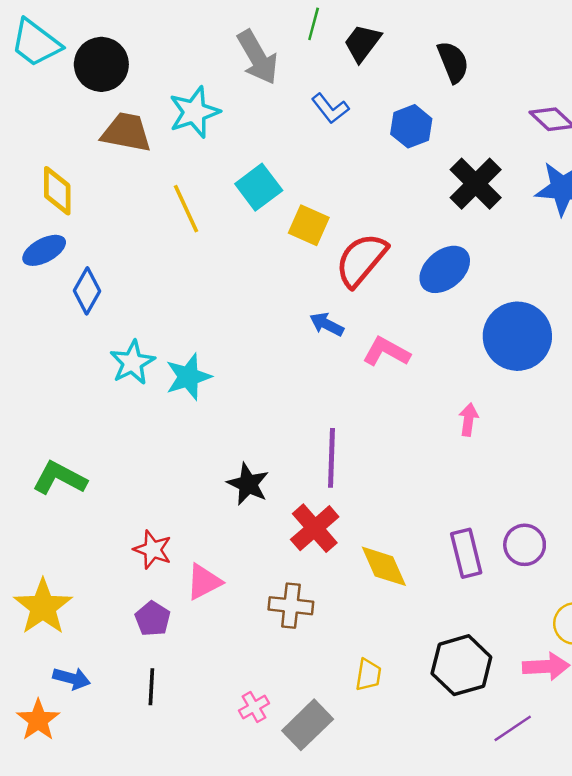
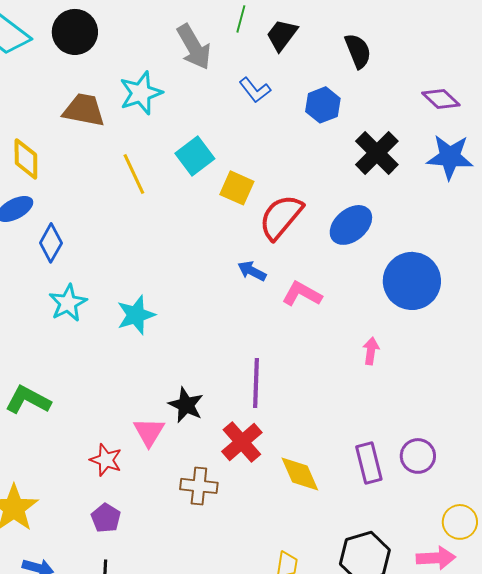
black circle: (101, 64) -> (75, 32), moved
cyan star: (132, 362) -> (68, 303), moved
pink triangle: (204, 582) -> (149, 432), moved, turned -32
brown cross: (291, 606) -> (199, 486), moved

